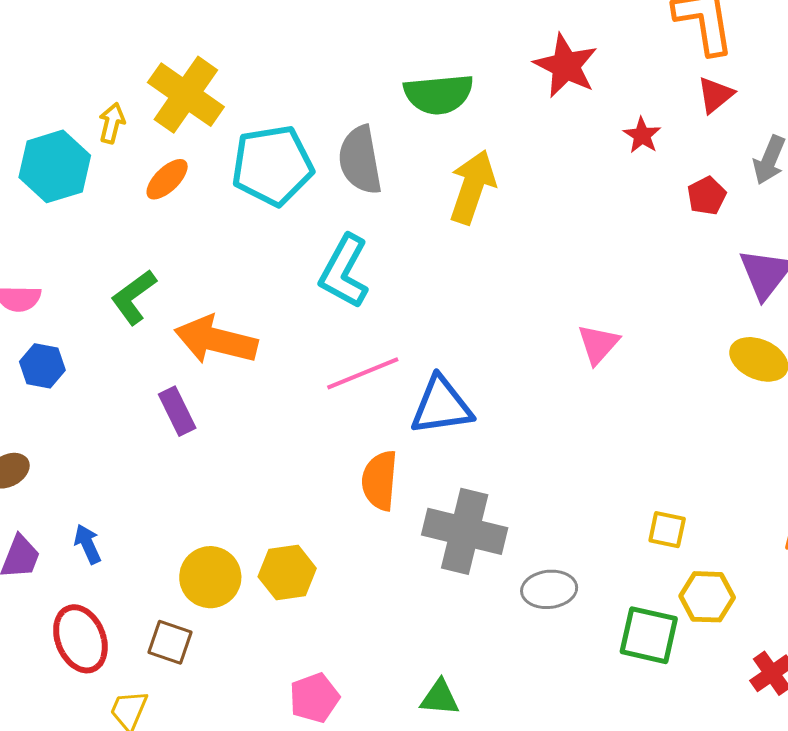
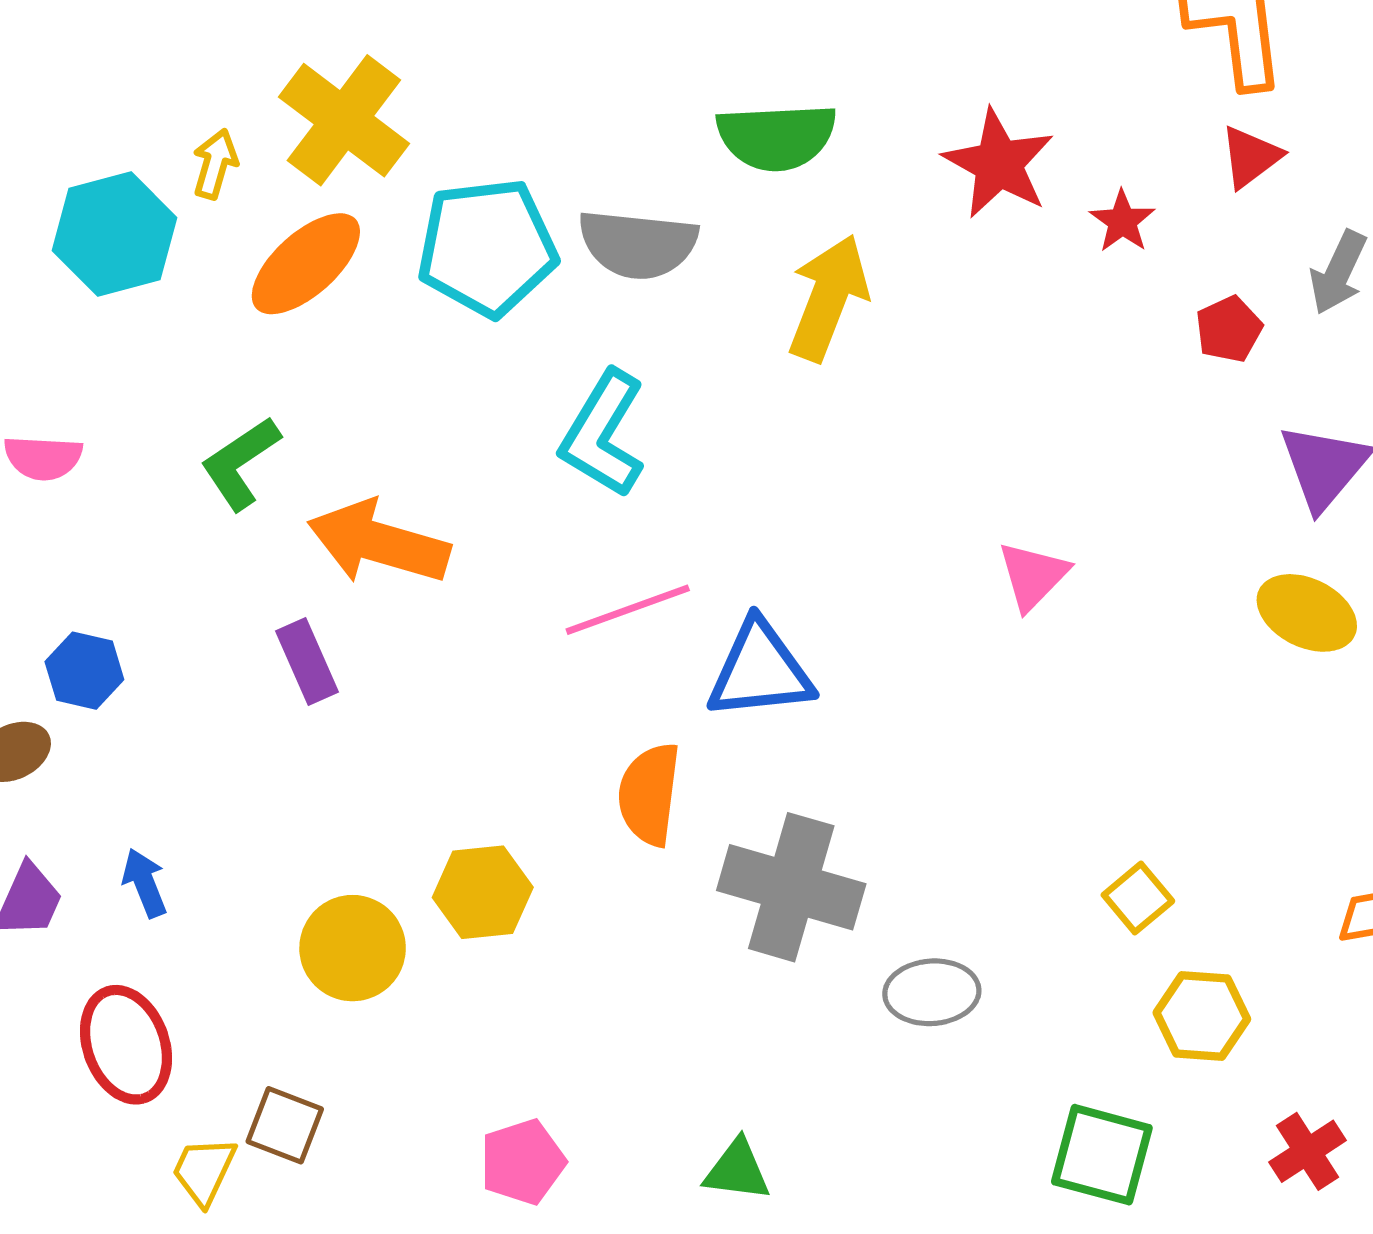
red star: (566, 66) -> (999, 164), moved
gray semicircle: (360, 160) -> (638, 244), turned -76
orange ellipse: (167, 179) -> (306, 264), size x1.5
blue hexagon: (42, 366) -> (84, 671), moved
yellow square: (667, 530) -> (1138, 898), turned 36
yellow hexagon: (287, 573) -> (483, 892), moved
green square: (649, 635) -> (1102, 1155), moved
brown square: (170, 642) -> (285, 1125), moved

